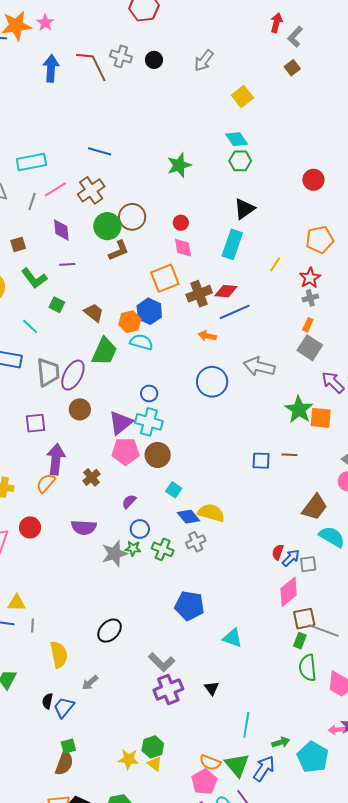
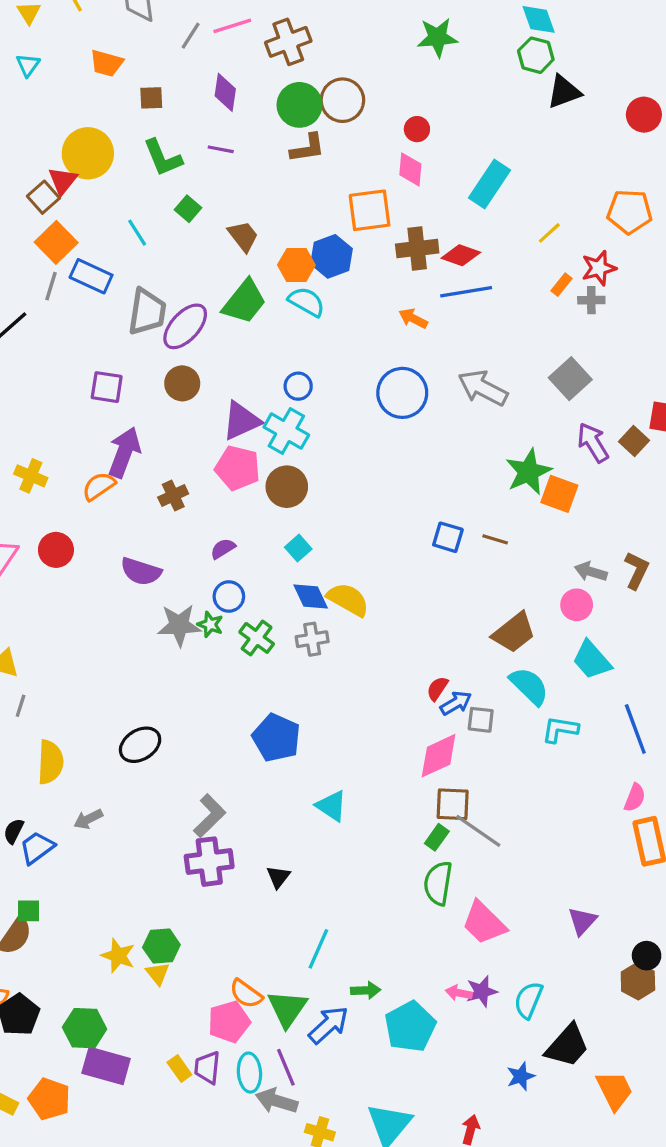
black triangle: (244, 209) -> (564, 92), moved
orange rectangle: (308, 325) -> (561, 285), moved
gray L-shape: (162, 662) -> (210, 816), turned -104

